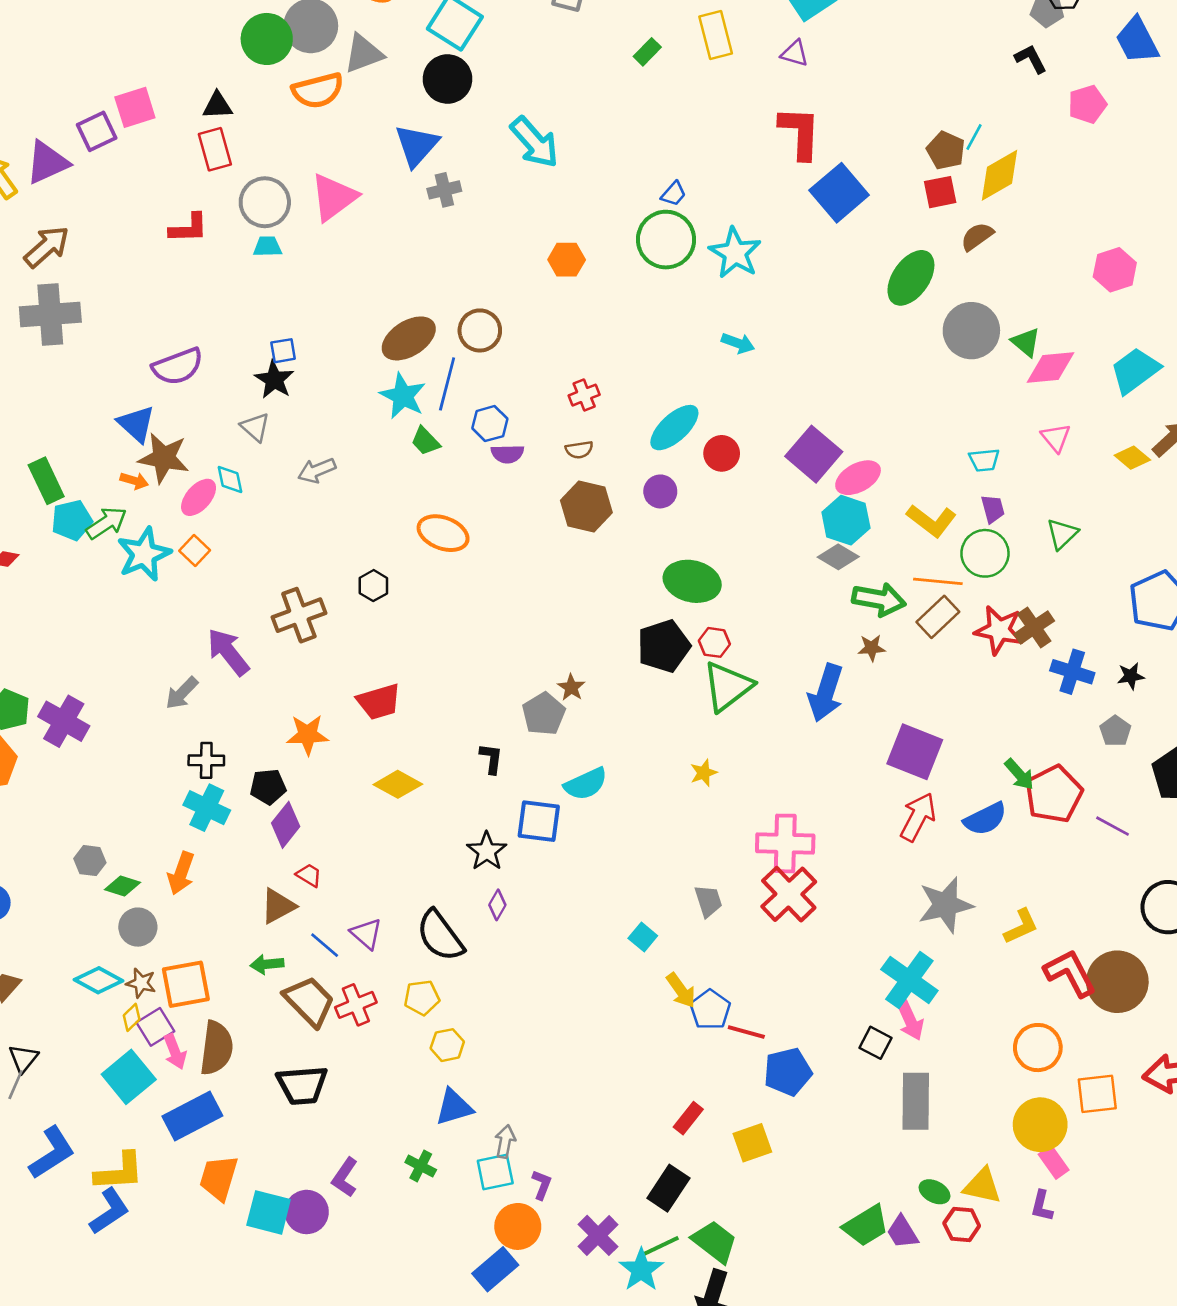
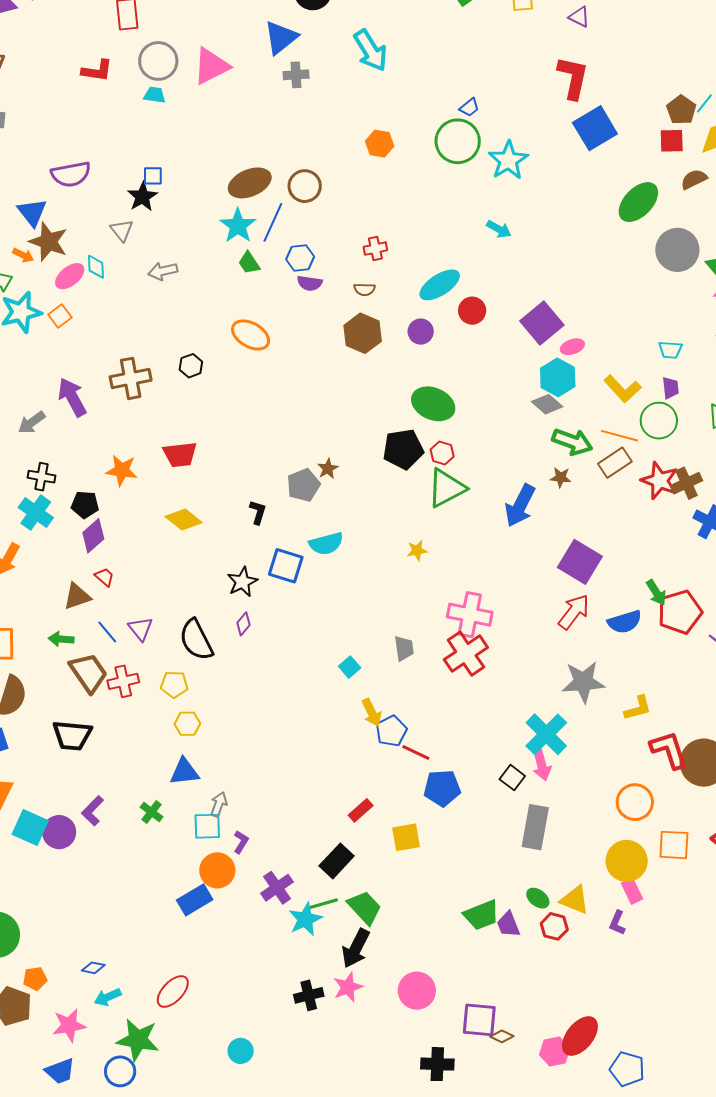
pink ellipse: (858, 478) -> (572, 347), size x0.7

